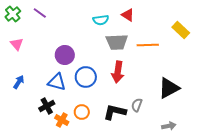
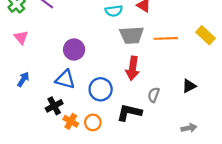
yellow rectangle: (181, 30) -> (206, 35), moved
blue circle: (86, 77) -> (101, 89), moved
black triangle: (169, 88) -> (189, 86), size x0.6
gray semicircle: (137, 105) -> (154, 95), moved
orange circle: (82, 112) -> (93, 122), moved

